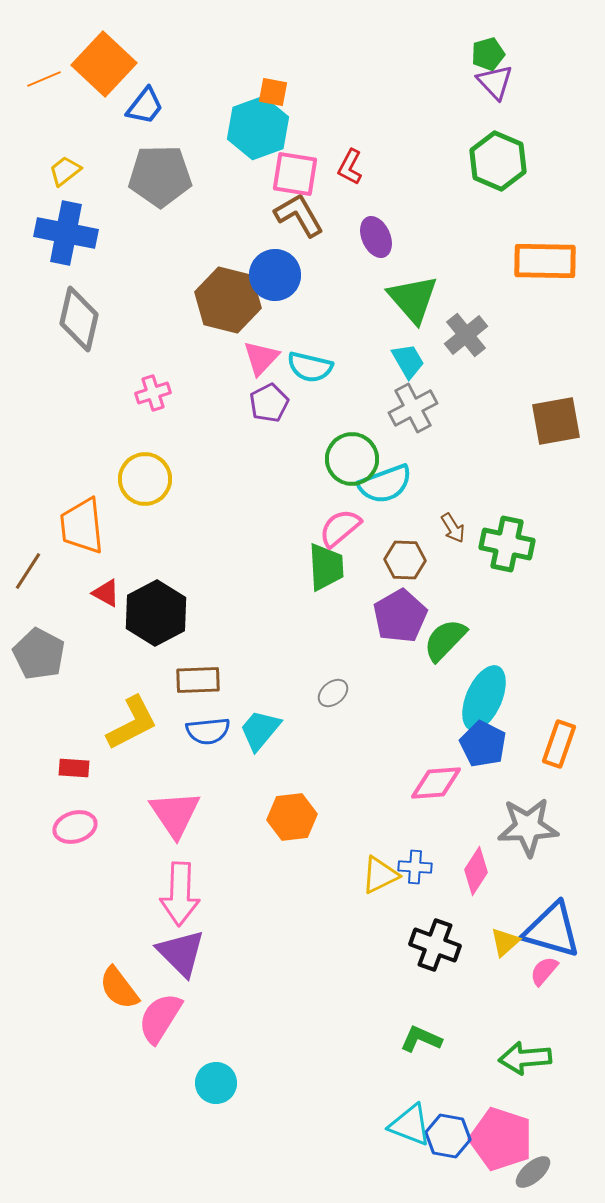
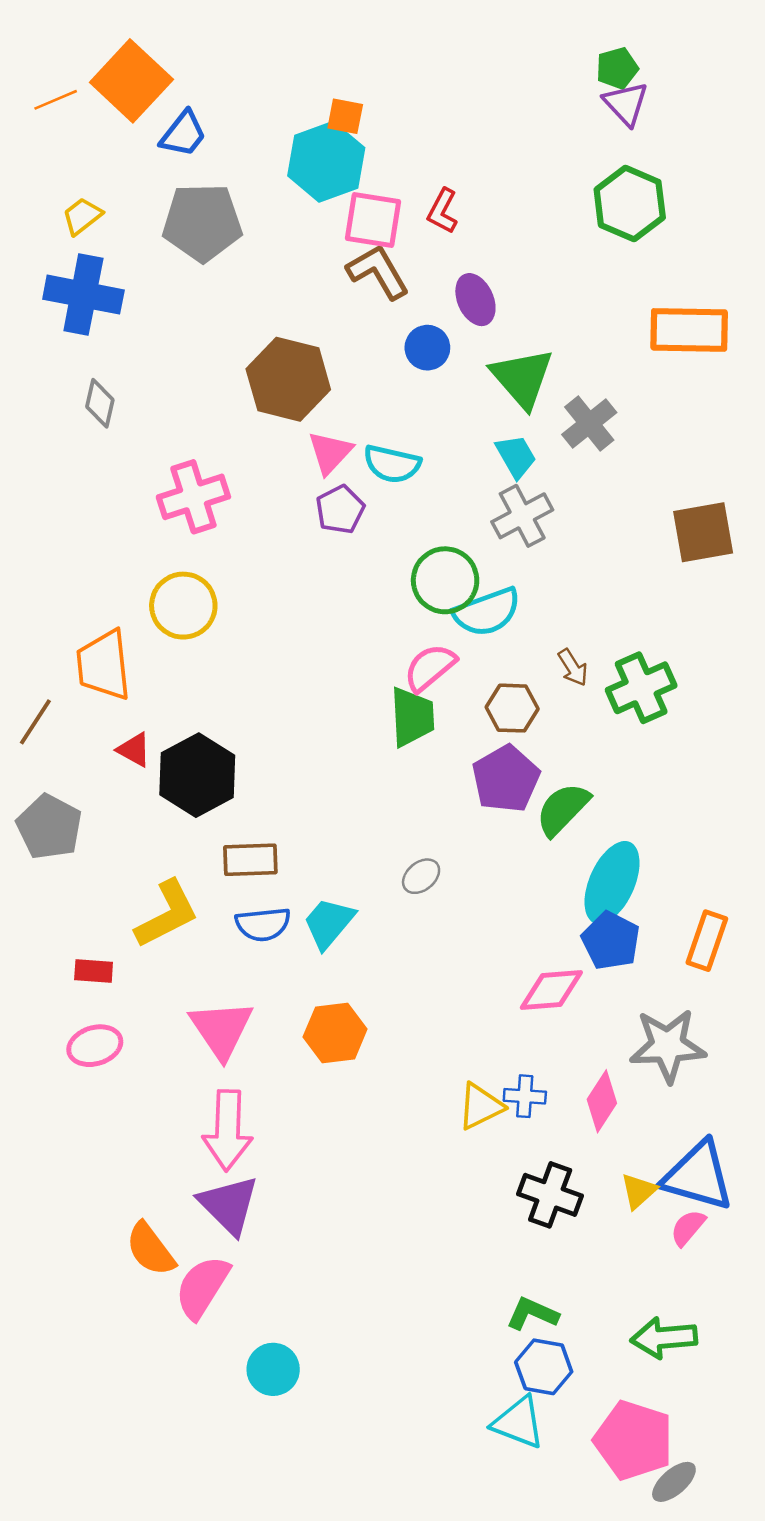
blue circle: (275, 275) -> (427, 348), moved, size x0.7
gray diamond: (79, 319) -> (100, 403), size x0.6
pink cross: (153, 393) -> (193, 497), size x1.6
green cross: (507, 544) -> (641, 688), turned -36
orange hexagon: (292, 817) -> (335, 1033), moved
blue hexagon: (448, 1136) -> (544, 1367), moved

